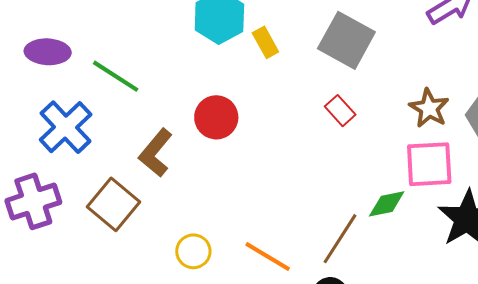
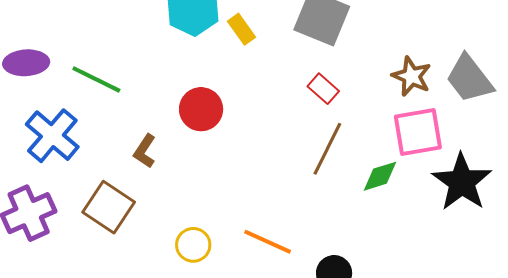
brown L-shape: (156, 153) -> (145, 151), size x0.7
brown line: (340, 239) -> (327, 149), moved

